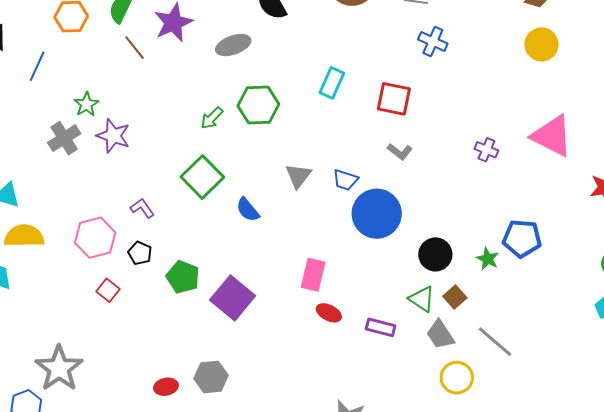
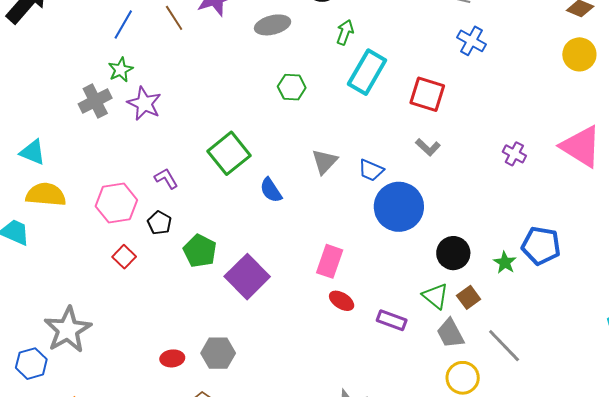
blue line: (37, 66) -> (123, 24), moved
cyan rectangle: (332, 83) -> (367, 72), size x1.4
green hexagon: (258, 105) -> (292, 87), size x0.7
green arrow: (212, 118) -> (345, 32), moved, turned 150

